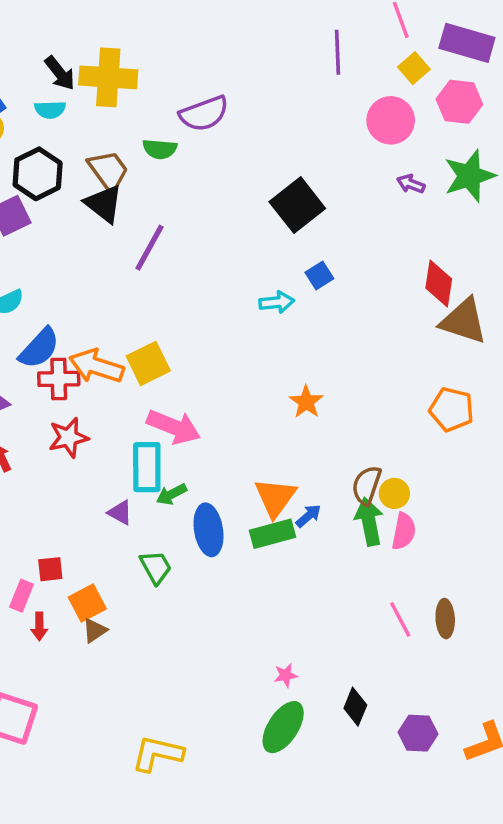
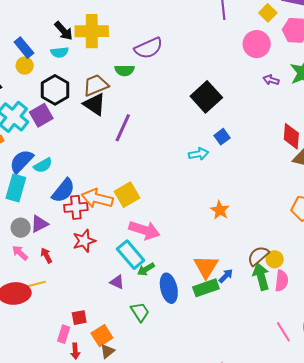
brown trapezoid: (108, 171) -> (96, 85), turned -72
cyan rectangle: (147, 467) -> (131, 255), turned -36
brown semicircle: (367, 485) -> (258, 256), turned 35

